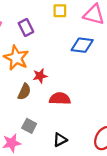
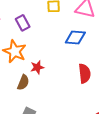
red semicircle: (60, 99) -> (85, 73), moved, turned 84

